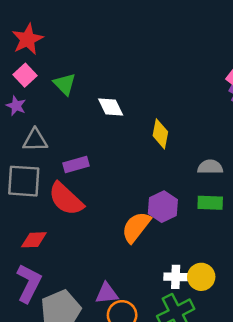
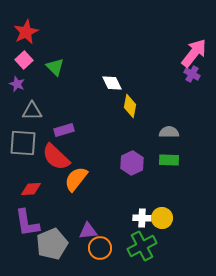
white diamond: (111, 107) -> (112, 83), moved
orange semicircle: (136, 227) -> (76, 179), moved
purple L-shape: (29, 283) -> (27, 223), turned 144

